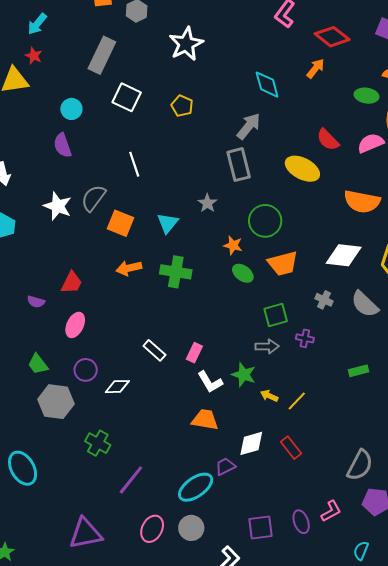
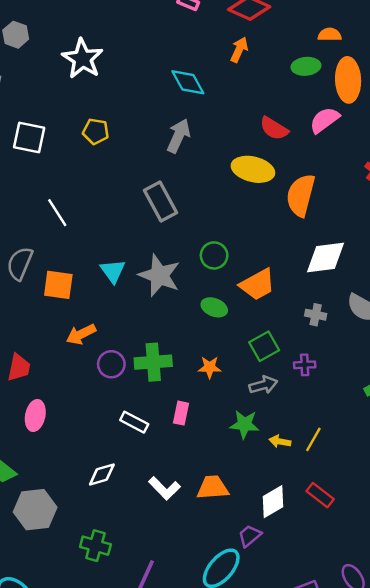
gray rectangle: (239, 165) -> (160, 202), moved
orange semicircle: (362, 202) -> (301, 195), moved, turned 108
gray star: (207, 203) -> (159, 275), moved, size x1.8
green circle: (265, 221) -> (214, 255), moved, size x0.7
orange star: (233, 245) -> (210, 367), moved
green cross: (176, 272) -> (153, 362), moved
purple circle: (86, 370) -> (111, 364), moved
white L-shape: (210, 382) -> (164, 488), moved

